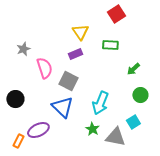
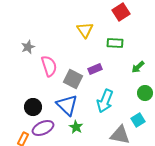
purple rectangle: (75, 54) -> (95, 69), moved
black circle: (15, 99) -> (33, 107), moved
green star: (92, 129) -> (76, 127), moved

